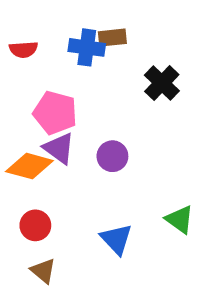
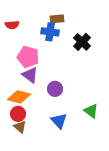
blue cross: (87, 47) -> (50, 32), moved
purple circle: (112, 156) -> (55, 89), moved
orange diamond: (29, 166) -> (19, 97), moved
brown triangle: (43, 271) -> (20, 127), moved

